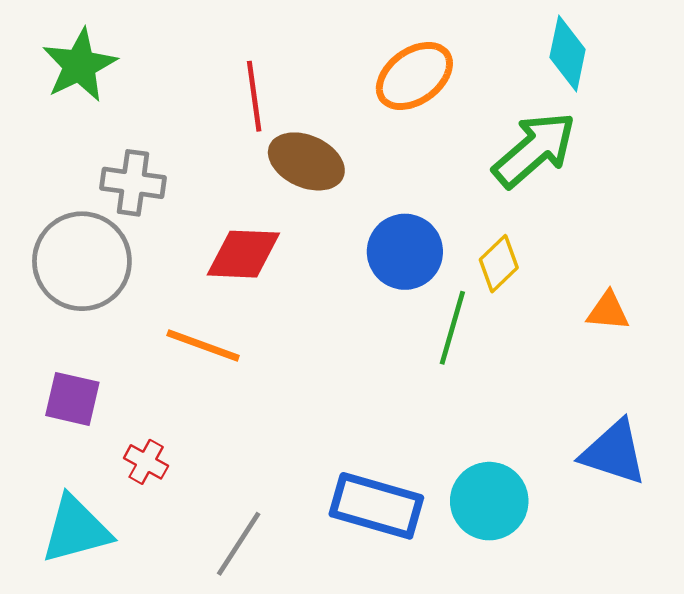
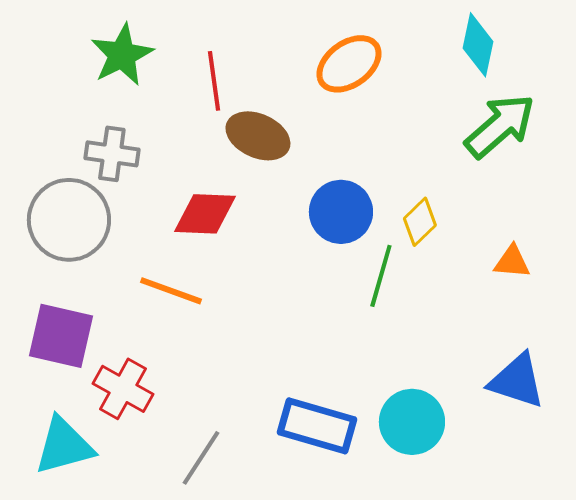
green star: (80, 65) -> (122, 55), moved
green arrow: (534, 150) -> (500, 126), moved
purple square: (72, 399) -> (61, 336), size x1.4
red cross: (146, 462) -> (123, 389), size x1.6

